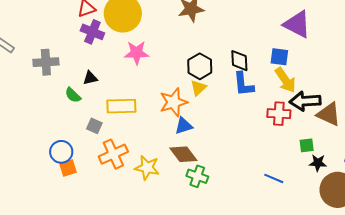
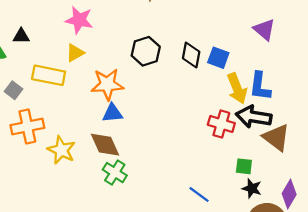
purple triangle: (297, 24) -> (264, 30), size x0.7
blue square: (279, 57) -> (218, 58), moved
blue L-shape: (243, 84) -> (260, 86), moved
yellow triangle: (198, 88) -> (75, 53), moved

